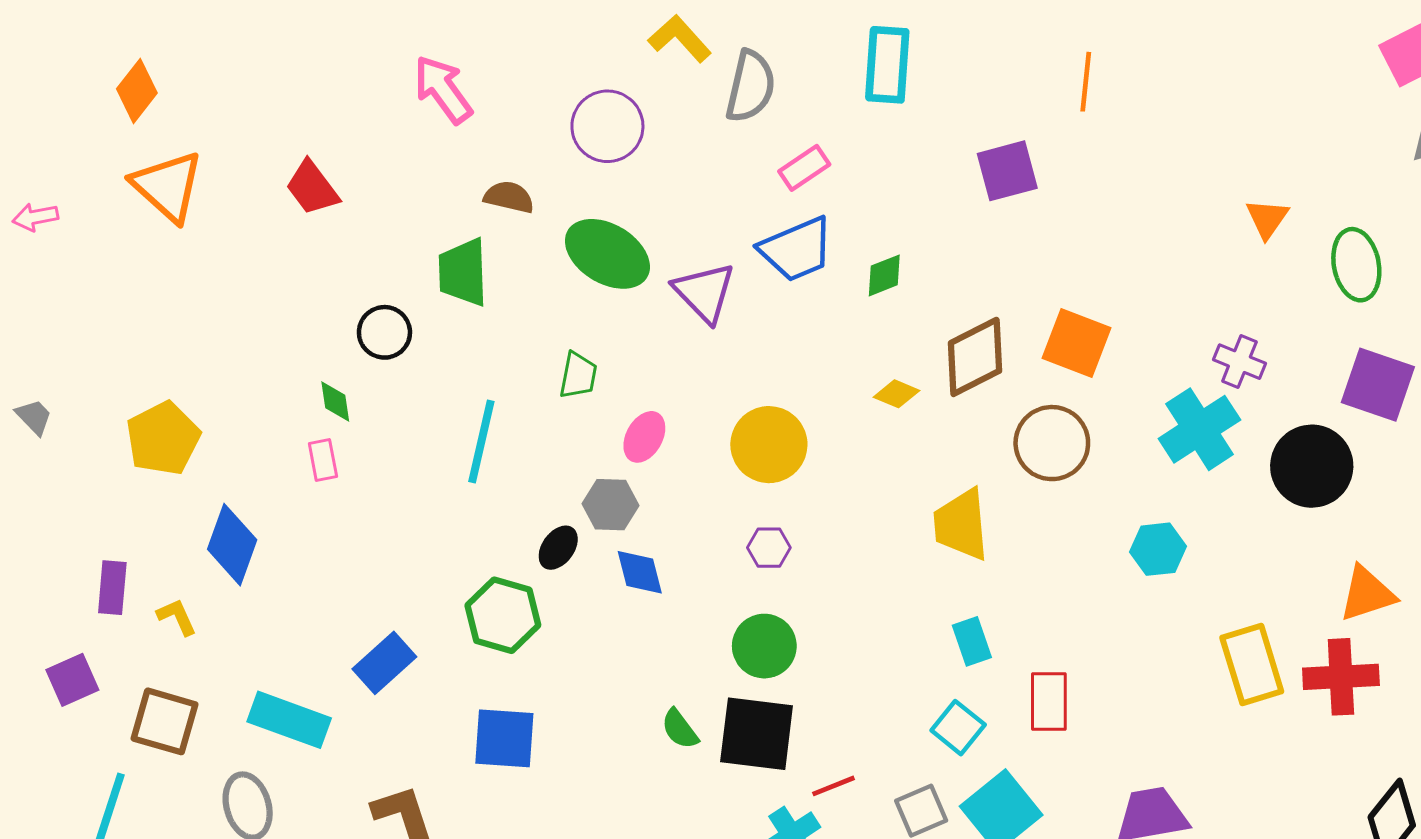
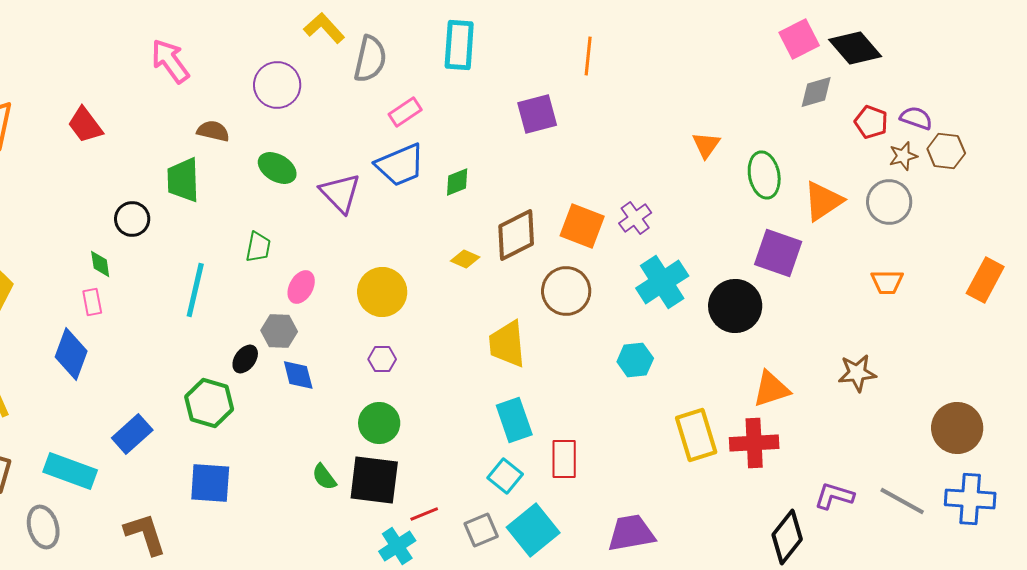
green ellipse: (607, 254) -> (277, 168), size x0.7
purple cross: (1239, 362) -> (635, 218), moved, turned 32
blue diamond: (232, 545) -> (71, 354), moved
cyan rectangle: (972, 641) -> (514, 420), size x1.4

